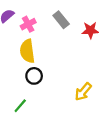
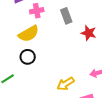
yellow semicircle: (27, 51) -> (29, 34), turned -130

